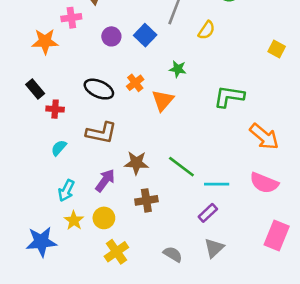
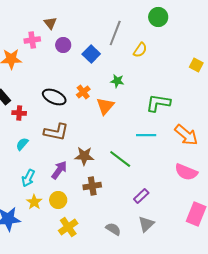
purple circle: (111, 36) -> (63, 45), moved
cyan line: (217, 184) -> (146, 135), moved

